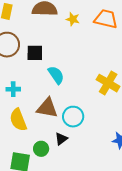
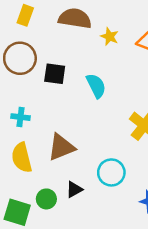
cyan semicircle: (56, 75) -> (96, 86), moved
brown triangle: (47, 108) -> (61, 147), turned -40
cyan circle: (73, 117) -> (111, 172), moved

